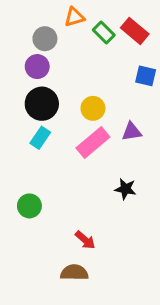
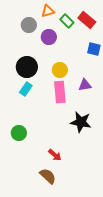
purple circle: (37, 67) -> (49, 37), moved
pink rectangle: (93, 142) -> (60, 92), turned -55
black star: (125, 189) -> (81, 122), size x1.5
brown semicircle: (74, 273) -> (48, 176), turned 42

